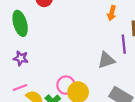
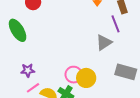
purple star: (21, 58) -> (28, 70), moved

